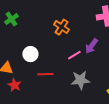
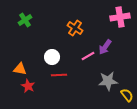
white circle: (30, 54) -> (52, 57), moved
gray star: (80, 80) -> (108, 81), moved

